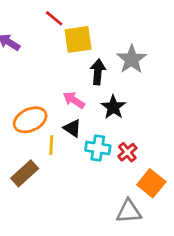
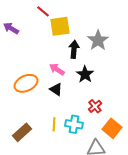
yellow line: (51, 145) -> (54, 124), moved
cyan cross: (98, 148) -> (74, 124), moved
brown rectangle: (25, 173) -> (22, 132), moved

